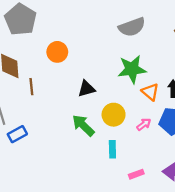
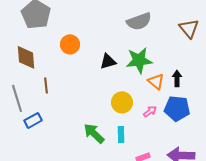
brown line: (31, 87) -> (46, 85), moved
black triangle: (86, 89) -> (108, 61), moved
green arrow: (83, 125) -> (94, 133), moved

